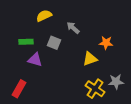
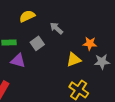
gray square: (54, 43) -> (37, 43), turned 32
gray star: (116, 82) -> (102, 62), moved

